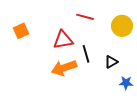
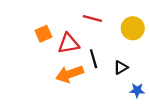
orange square: (21, 31) -> (43, 34), moved

